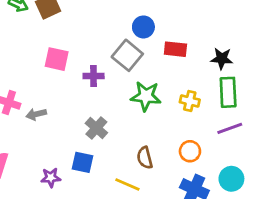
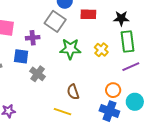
yellow cross: (190, 101) -> (101, 50), turned 32
orange circle: (190, 151) -> (113, 90), moved
blue square: (83, 162) -> (21, 56), moved

